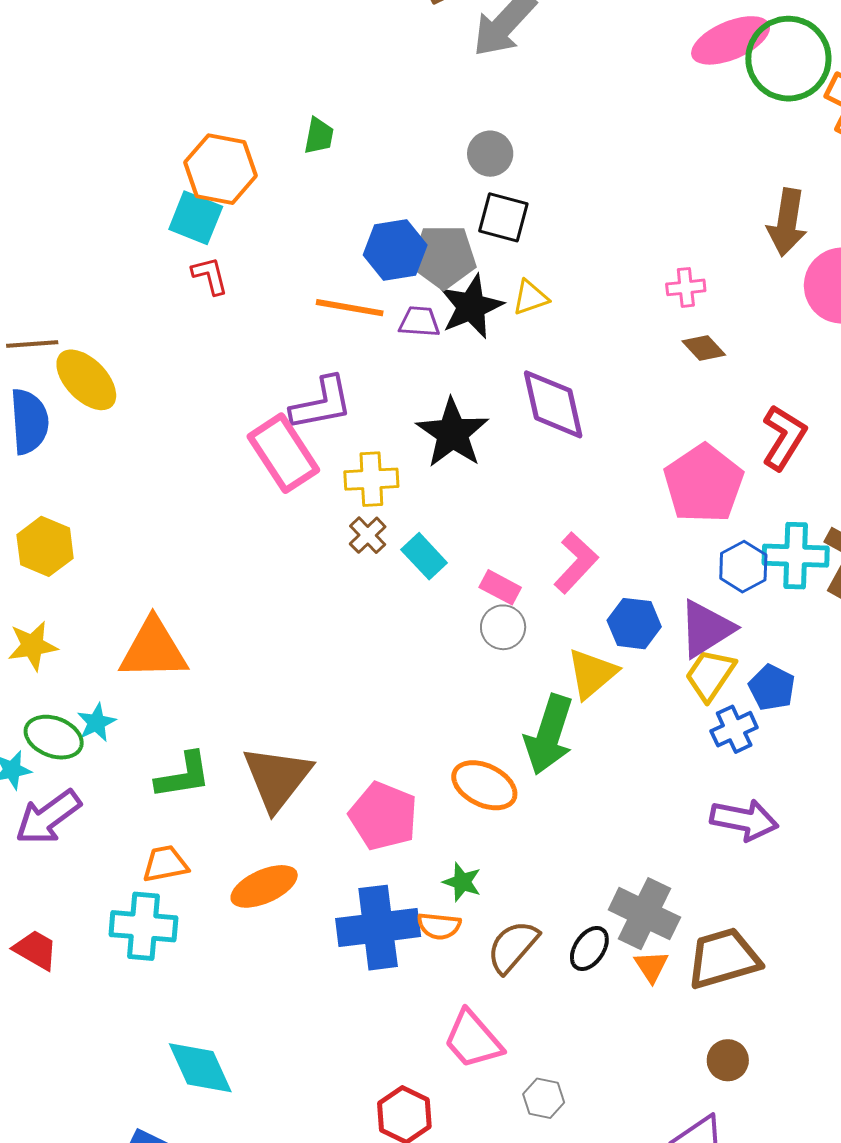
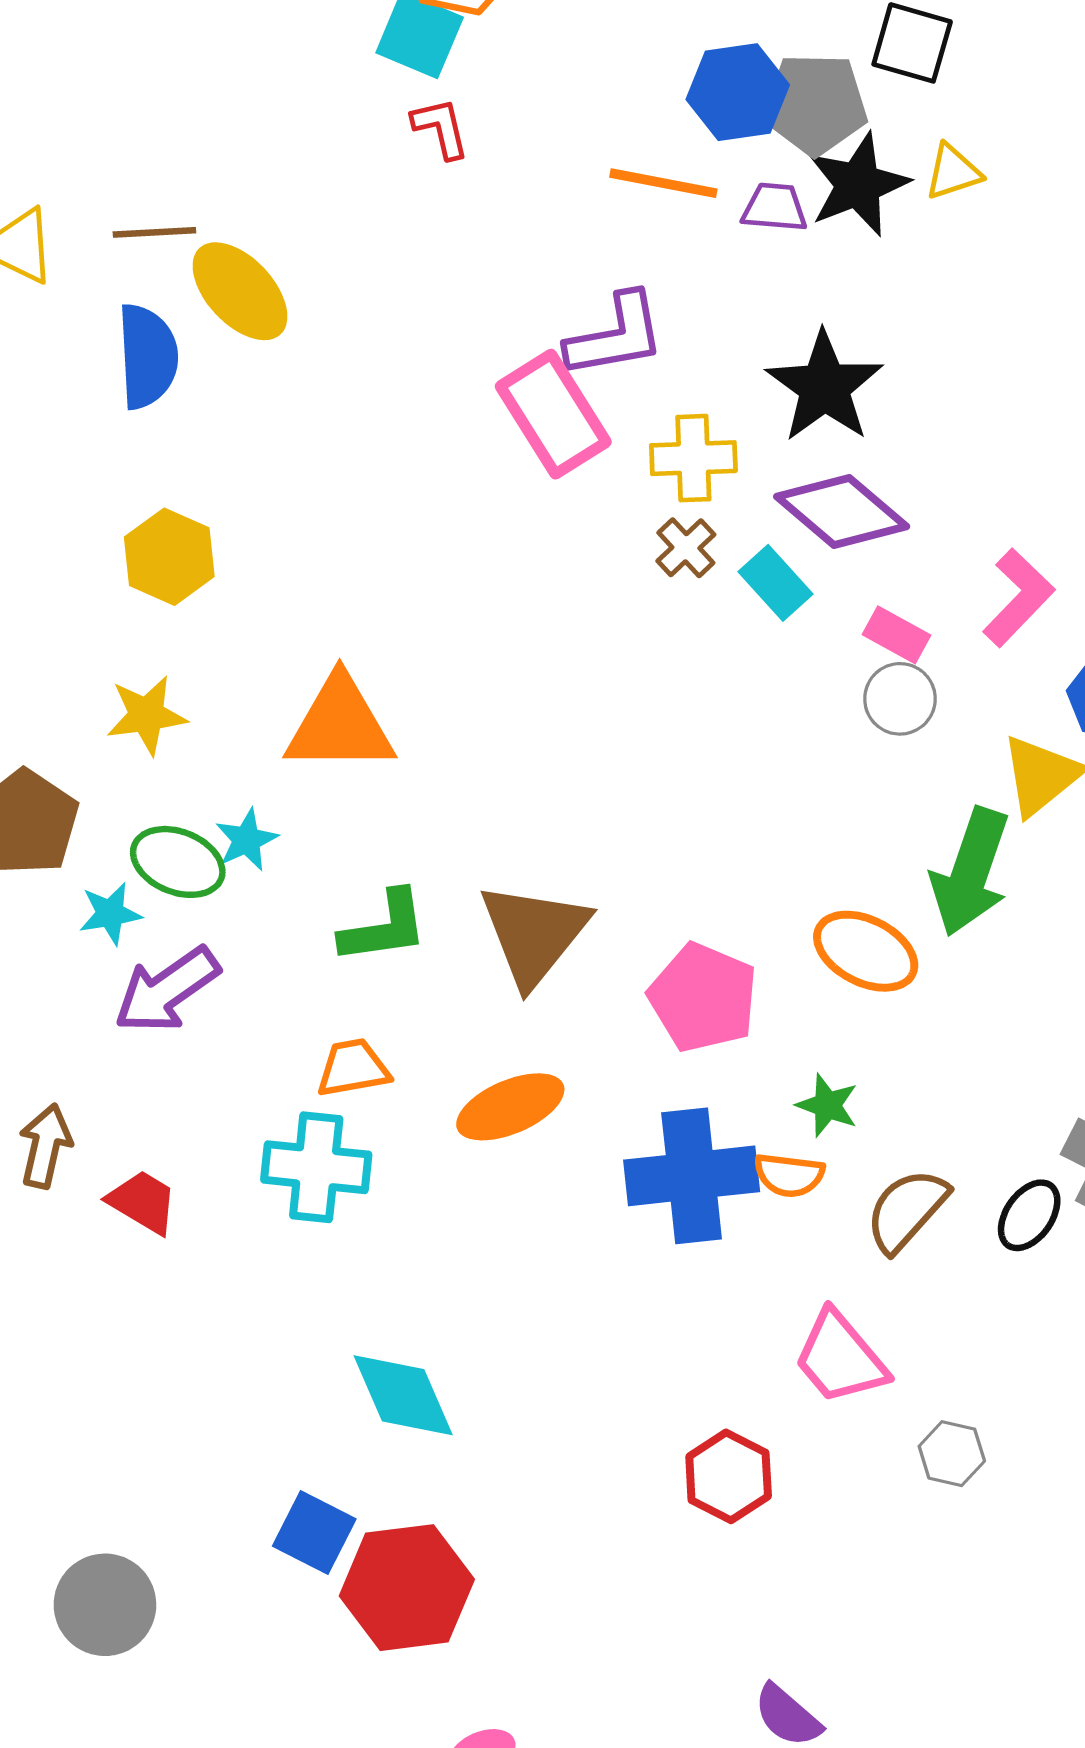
purple diamond: (553, 404) -> (842, 512), moved, turned -38

